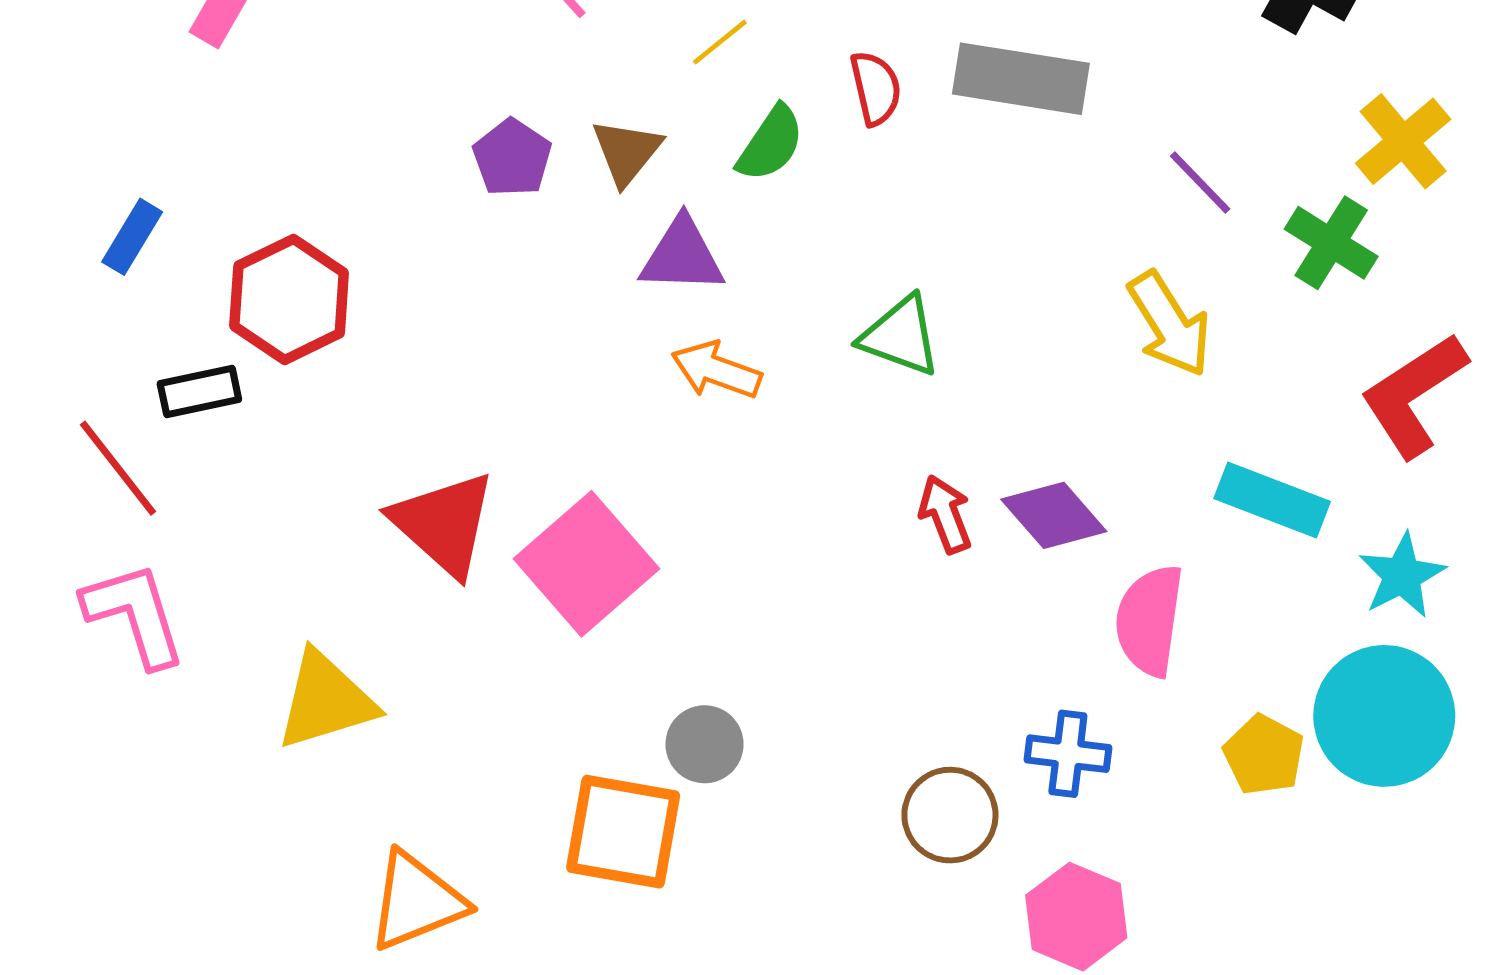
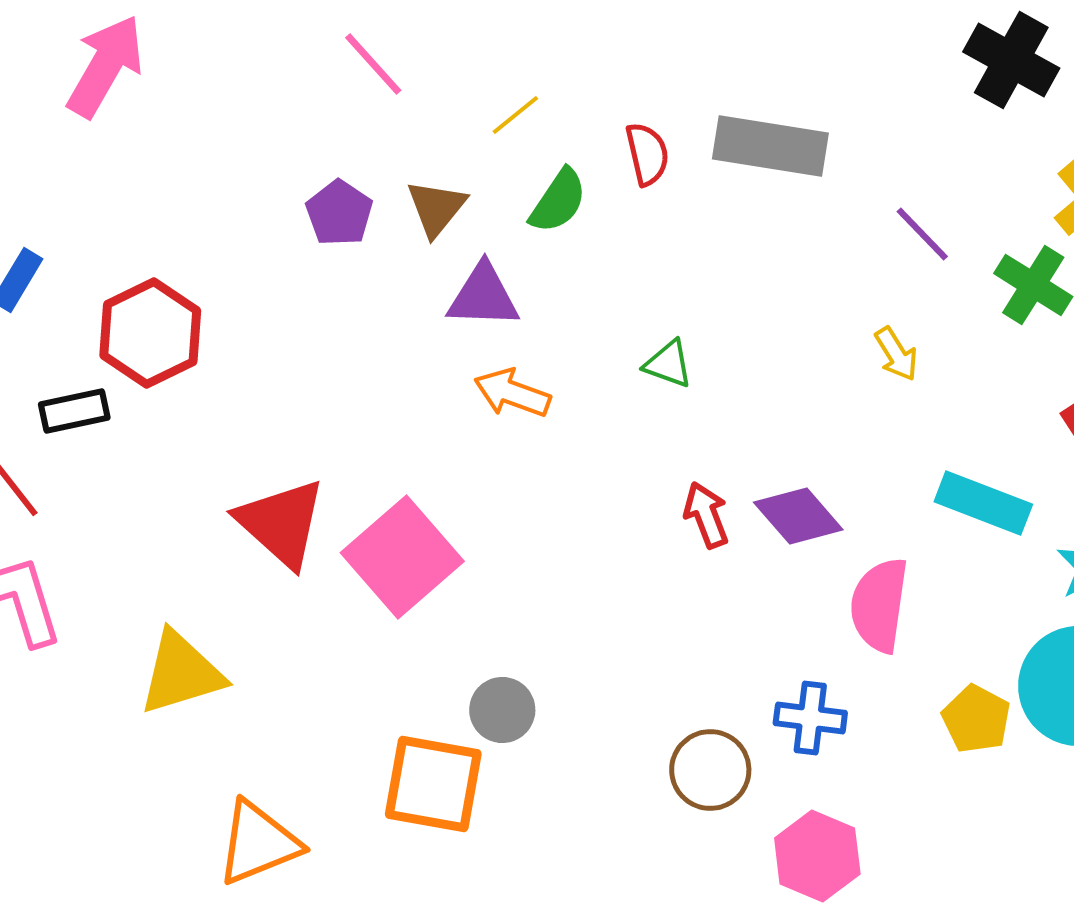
yellow arrow: (1169, 324) -> (896, 354), size x0.6
green triangle: (900, 336) -> (668, 364), size x0.7

